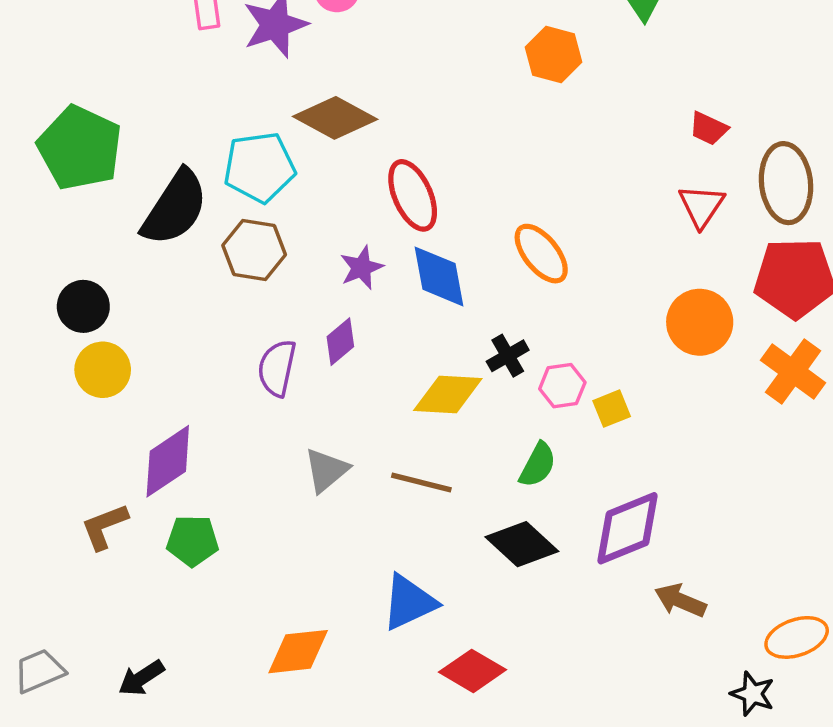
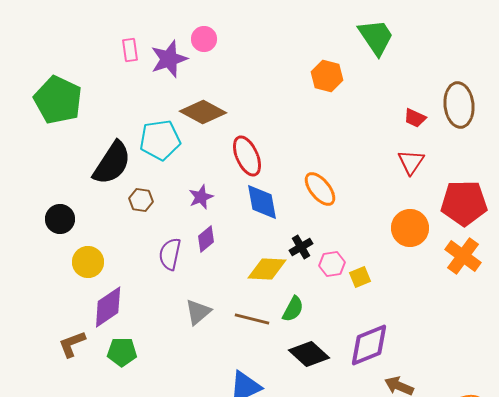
green pentagon: (80, 148) -> (58, 100), moved
brown ellipse: (786, 183) -> (459, 105), moved
brown hexagon: (254, 250) -> (141, 200), moved, size x0.7
purple star: (362, 268) -> (201, 197), moved
yellow circle: (103, 370) -> (88, 262), moved
green semicircle: (538, 465) -> (293, 309), moved

